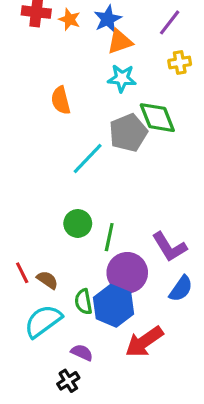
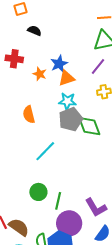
orange star: (69, 19) -> (40, 74), moved
gray pentagon: (128, 133) -> (71, 119), moved
brown semicircle: (47, 280) -> (19, 227), size x1.5

